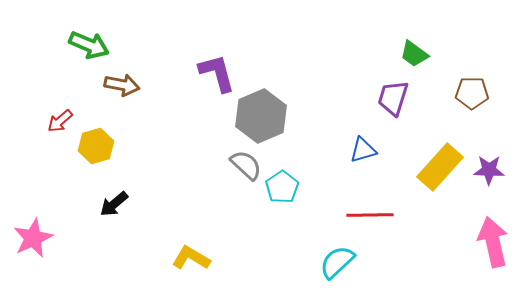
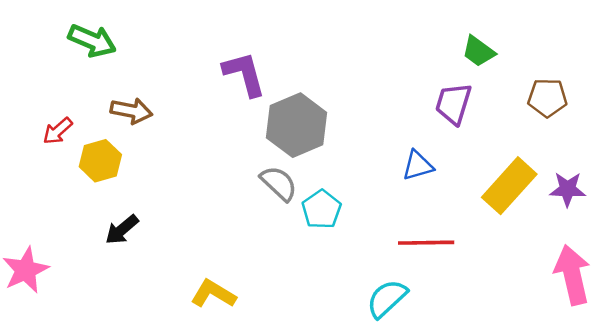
brown arrow: (122, 85) -> (131, 111), moved

